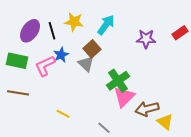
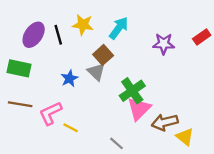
blue star: (61, 55) -> (69, 78), moved
pink L-shape: (45, 66) -> (50, 113), moved

